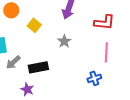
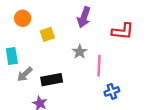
yellow square: (34, 25) -> (47, 34), turned 32
pink line: (106, 52) -> (99, 66), moved

